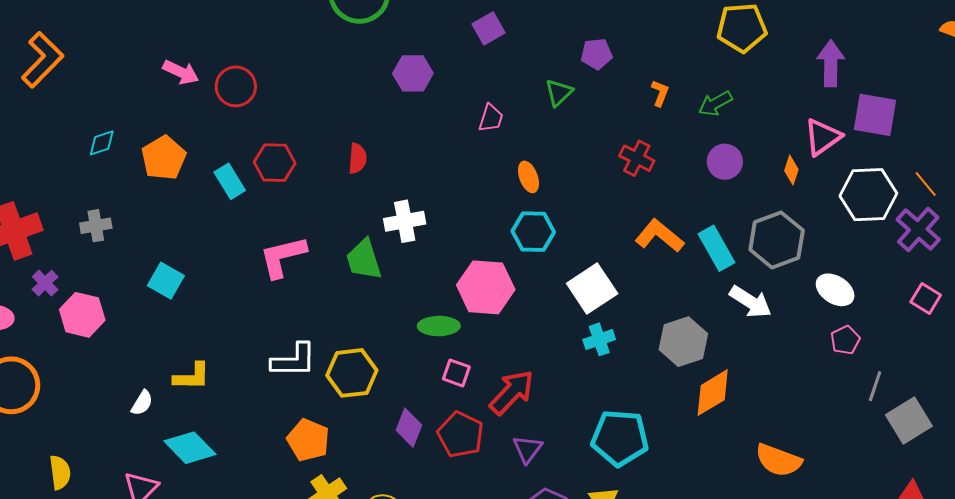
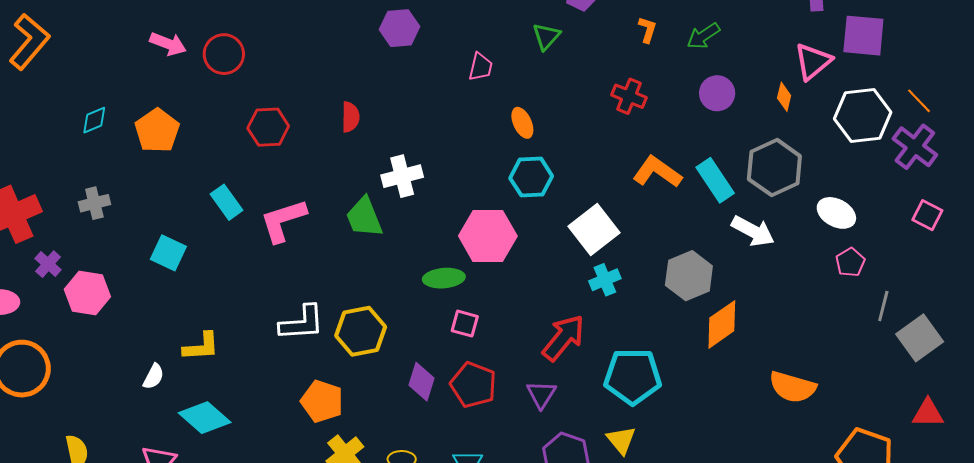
cyan rectangle: (230, 181) -> (226, 202), moved
red arrow: (512, 392) -> (564, 338), moved

